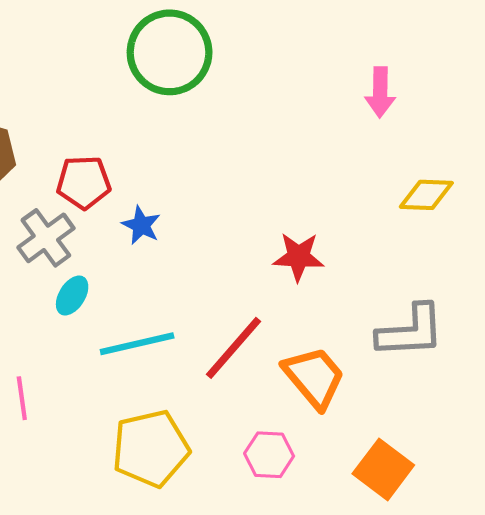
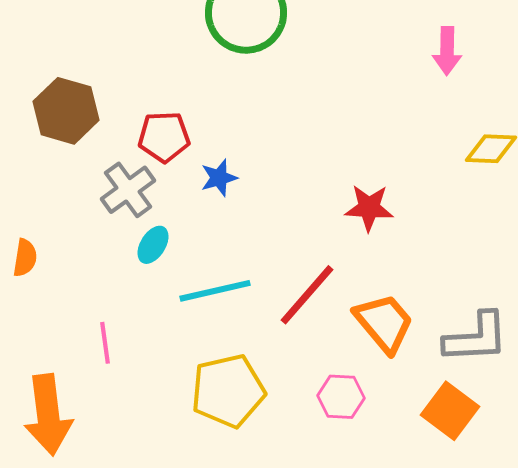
blue star: (141, 225) -> (219, 178), turned 30
gray L-shape: (411, 331) -> (476, 338), moved

